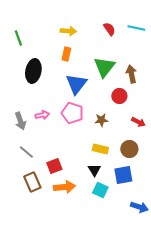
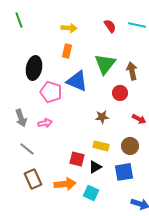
green line: (18, 38) -> (19, 20), moved
blue triangle: (76, 84) -> (77, 81), turned -45
pink pentagon: (72, 113) -> (51, 92), moved
pink arrow: (42, 115) -> (45, 123), moved
red square: (54, 166) -> (77, 159), moved, turned 35
black triangle: (94, 170) -> (95, 167), turned 32
cyan square: (100, 190) -> (91, 193), moved

